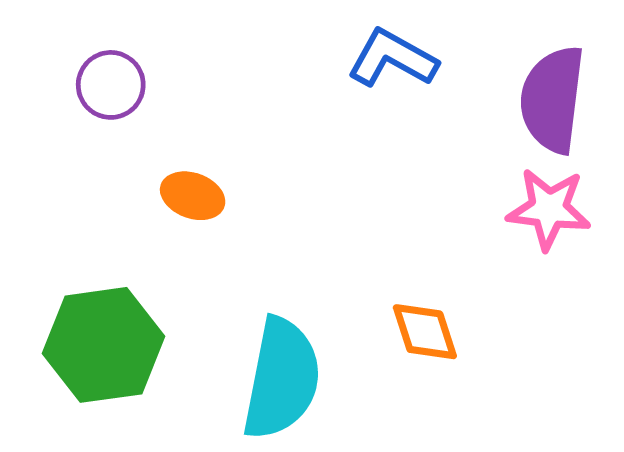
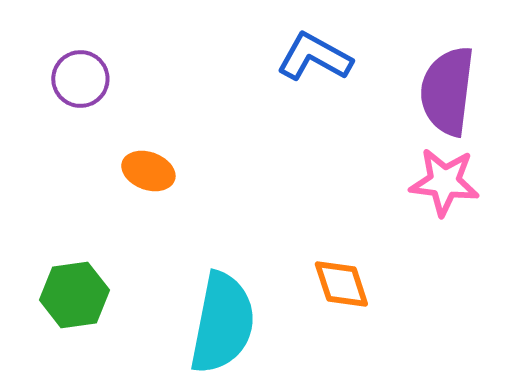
green hexagon: (104, 345) -> (74, 295), size x0.7

